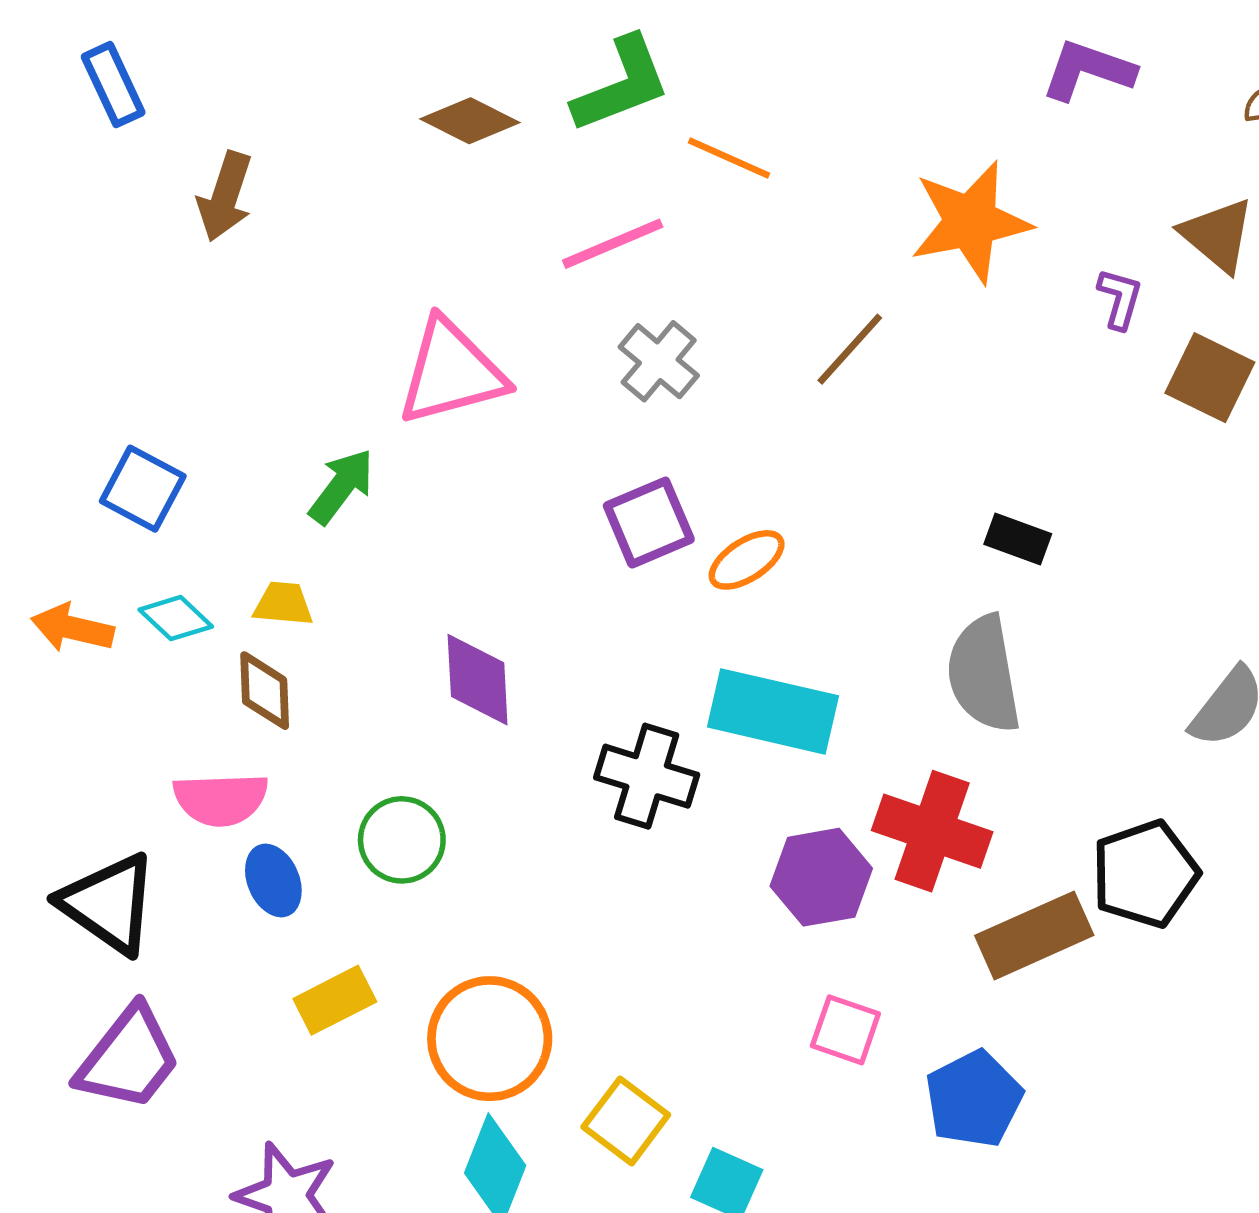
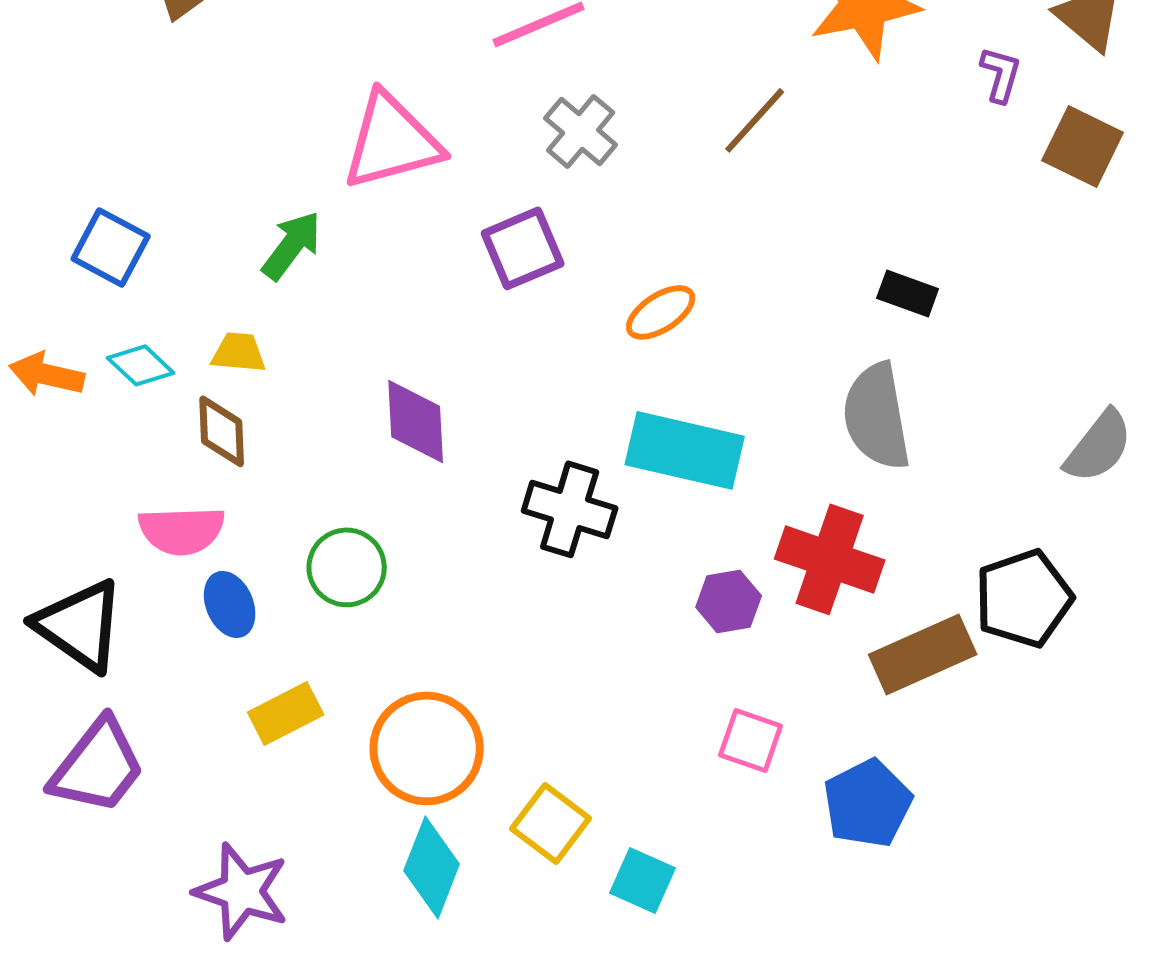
purple square: (649, 523) -> (523, 248), moved
purple hexagon: (821, 877) -> (729, 601), size x0.7

